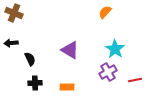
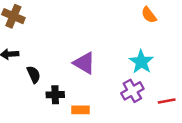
orange semicircle: (105, 12) -> (149, 15), moved, turned -80
black cross: (35, 83) -> (55, 95), moved

